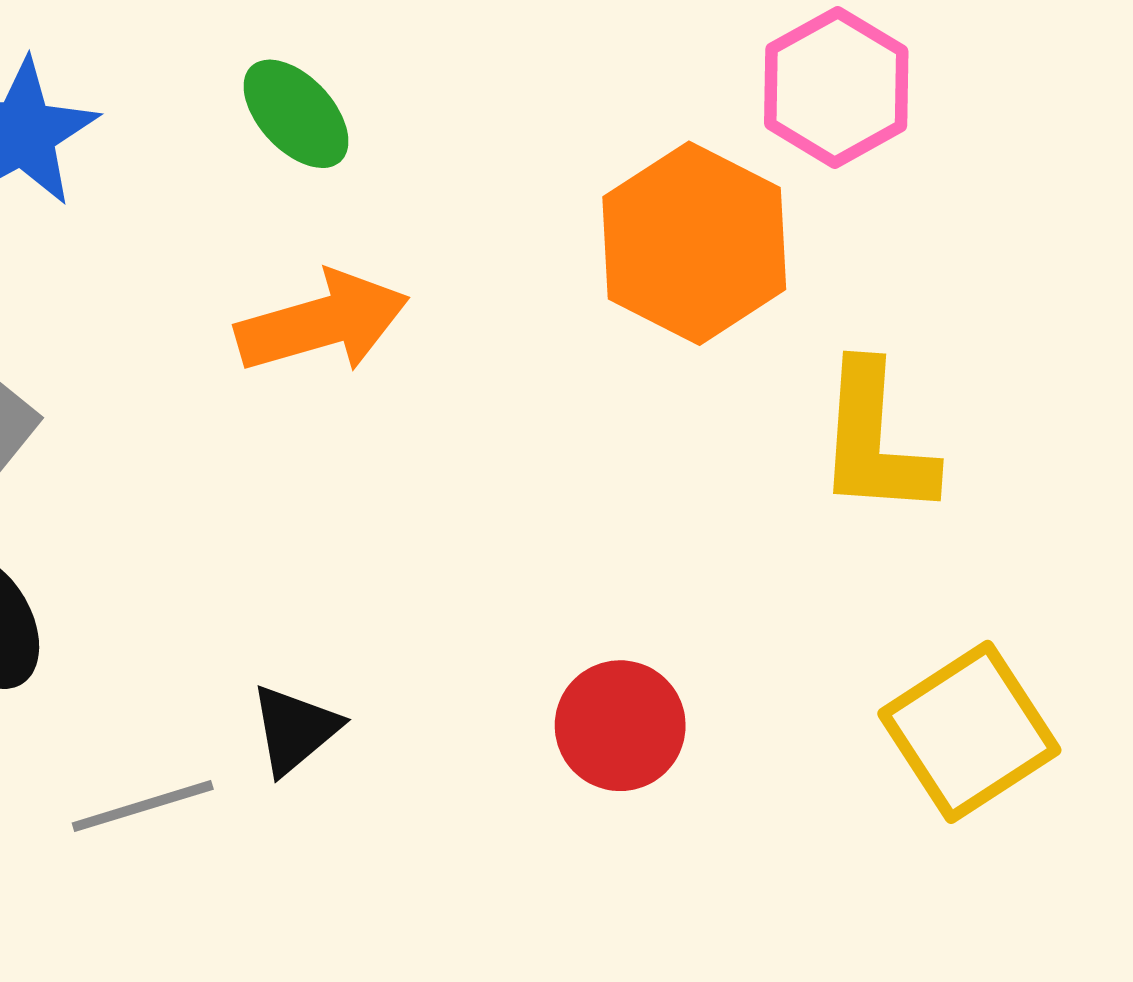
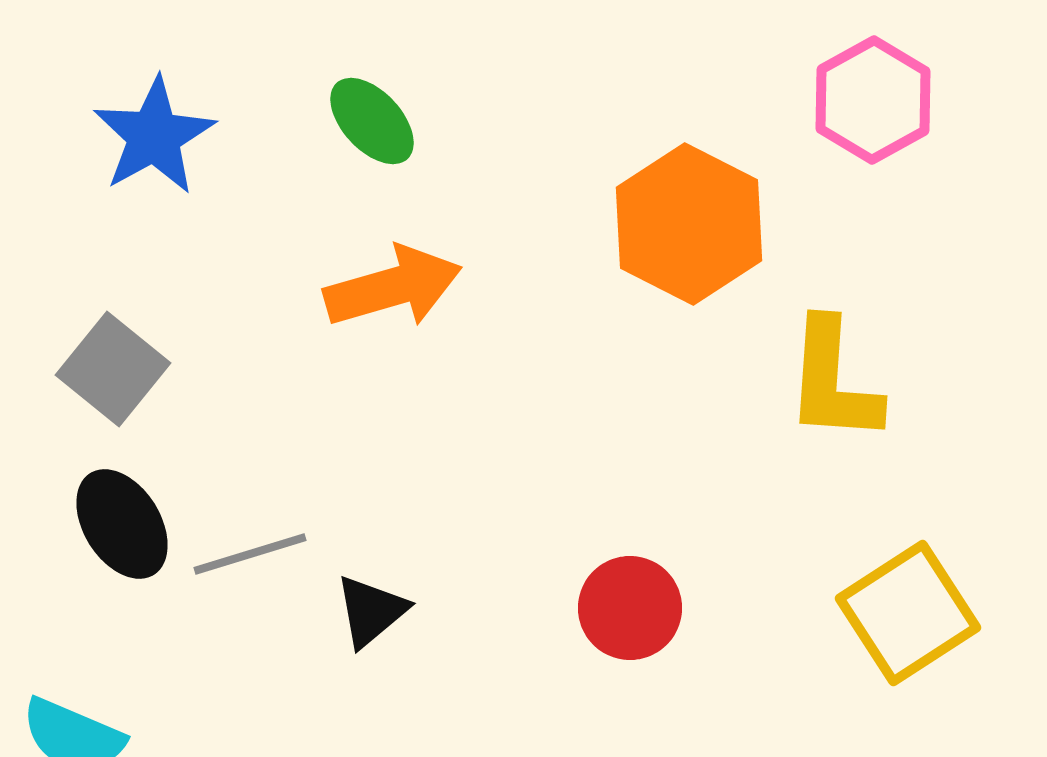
pink hexagon: (836, 87) -> (873, 100), moved
gray line: (143, 806) -> (250, 554), moved

